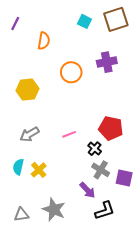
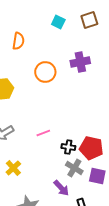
brown square: (116, 19) -> (89, 20), size x0.7
red pentagon: (111, 128) -> (91, 148), moved
black cross: (95, 149) -> (68, 147), turned -32

